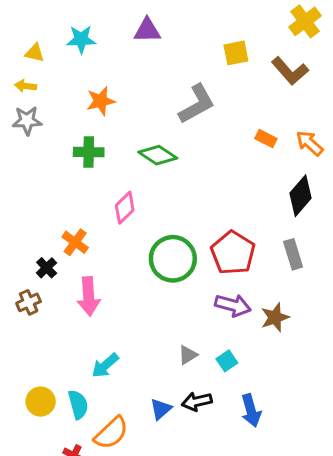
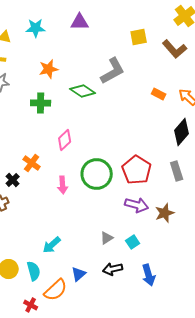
green diamond: (158, 155) -> (83, 91), moved
pink arrow: (89, 296) -> (63, 185), moved, size x0.7
blue triangle: (161, 409) -> (79, 274), moved

